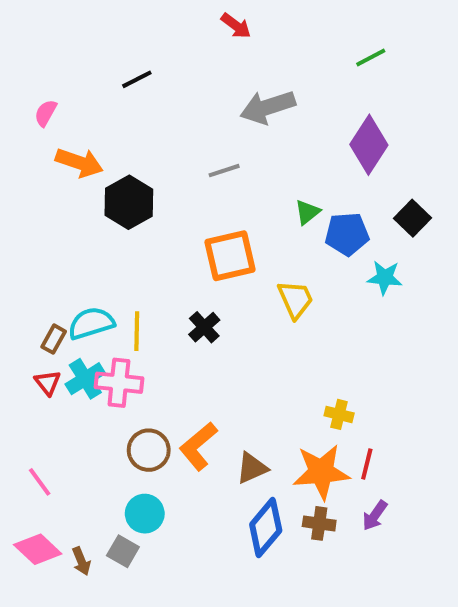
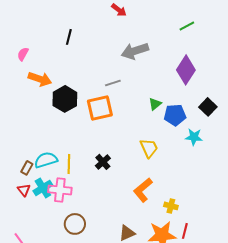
black line: (137, 79) -> (69, 37), turned -49
orange square: (230, 256) -> (100, 108), moved
orange L-shape: (198, 446) -> (143, 190), moved

